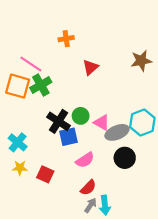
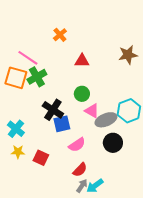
orange cross: (66, 39) -> (60, 35), turned -32
red triangle: (90, 67) -> (82, 61), turned 42
green circle: (81, 116) -> (82, 94), moved
cyan arrow: (105, 205) -> (95, 186), turned 60

